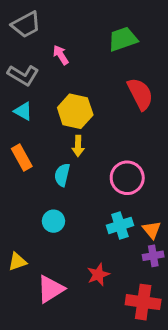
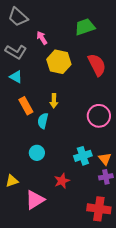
gray trapezoid: (26, 25) -> (18, 17), turned 70
yellow hexagon: (75, 111) -> (59, 62), moved
orange rectangle: (22, 158) -> (26, 106), moved
pink circle: (127, 178) -> (99, 116), moved
red star: (98, 275) -> (62, 181), moved

